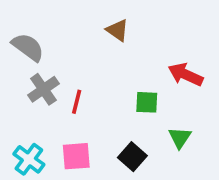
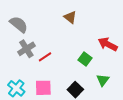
red line: (77, 102) -> (45, 57), turned 40
green square: (147, 102) -> (85, 59), turned 32

